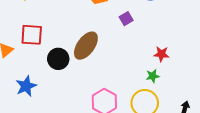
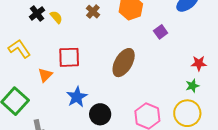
black circle: (58, 59) -> (100, 114), moved
blue star: (26, 86) -> (77, 97), moved

